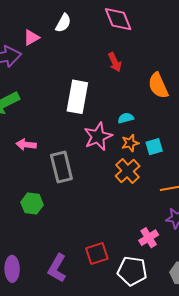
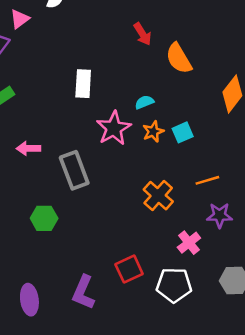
red arrow: (115, 62) -> (142, 34), moved
white rectangle: (77, 97) -> (83, 84), size x0.7
orange cross: (128, 171) -> (158, 196), moved

